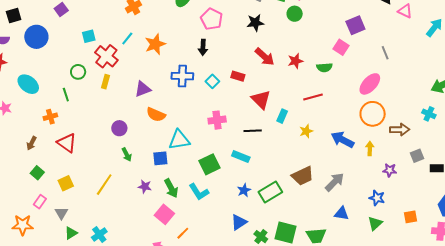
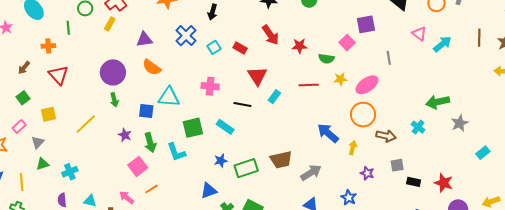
pink triangle: (405, 11) -> (419, 34), moved
blue cross: (182, 76) -> (186, 36), turned 30
purple circle: (119, 128) -> (113, 72), size x1.6
yellow star: (306, 131) -> (340, 79), moved

